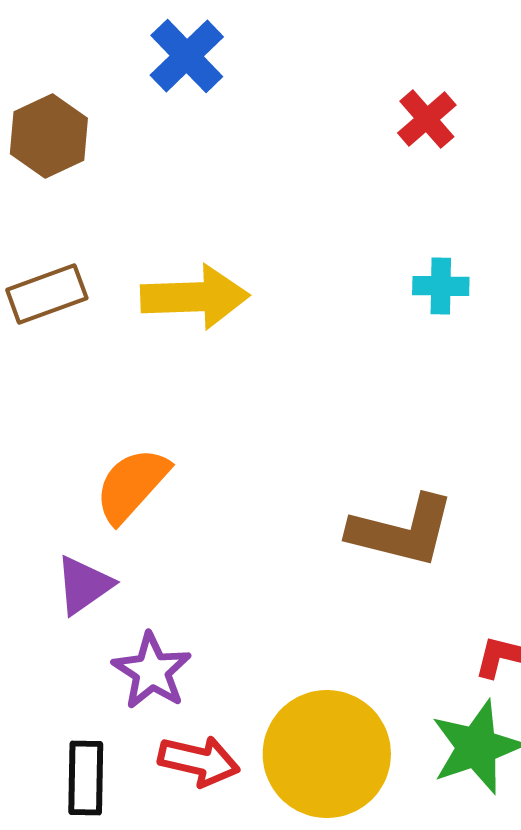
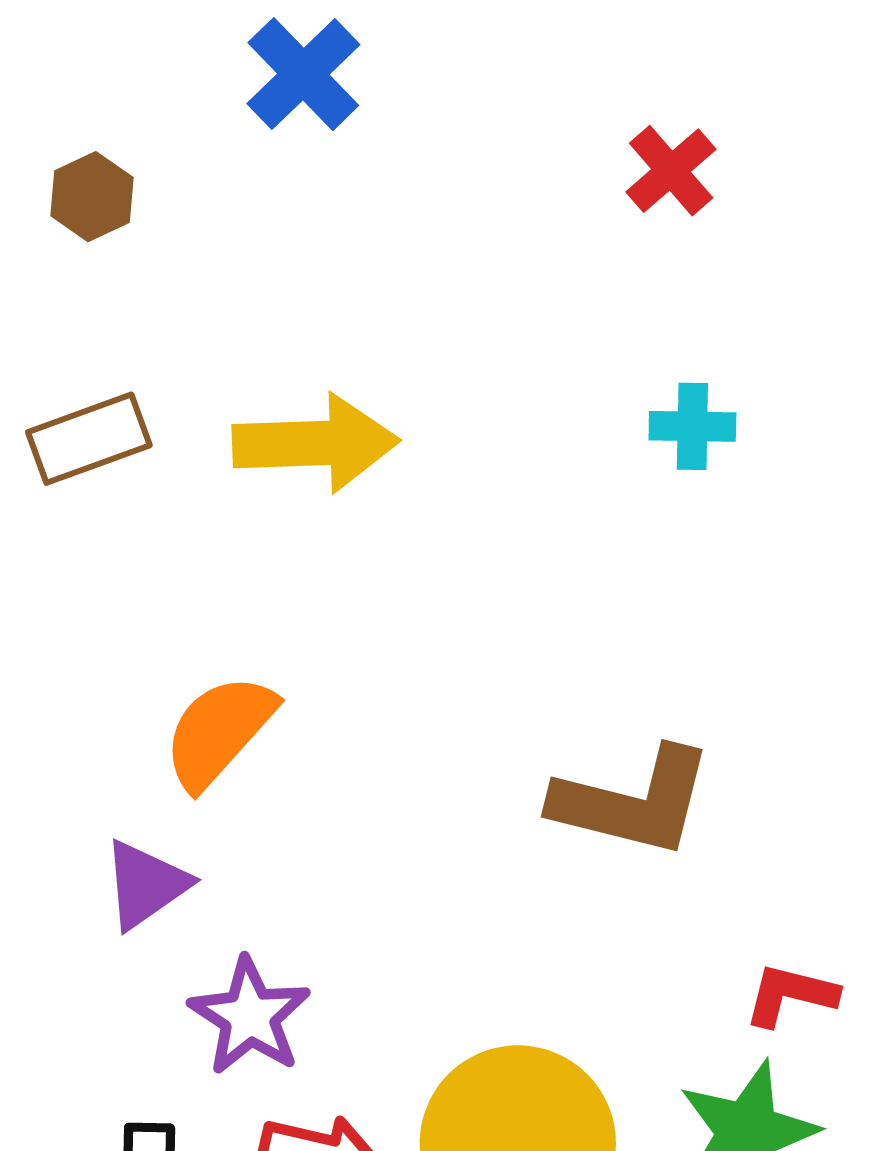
brown hexagon: (49, 136) -> (92, 197), size x0.7

